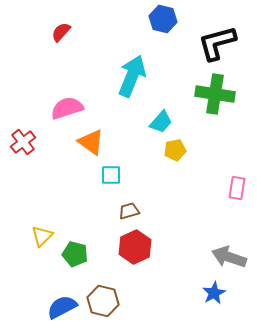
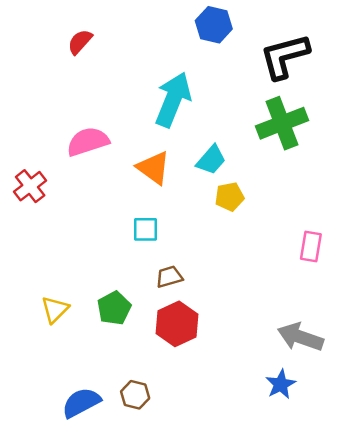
green cross: (215, 94) -> (282, 123), turned -30
orange triangle: (91, 142) -> (153, 168), moved
green pentagon: (75, 254) -> (114, 308), moved, turned 30
brown hexagon: (103, 301) -> (135, 395), size x0.7

